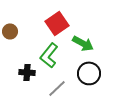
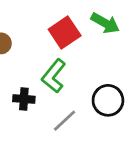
green arrow: (83, 43) -> (105, 23), moved

